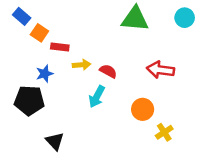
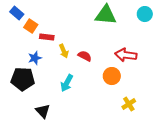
yellow arrow: (81, 65) -> (64, 51), turned 72
cyan arrow: (97, 97) -> (67, 83), moved
orange circle: (143, 109) -> (112, 76), moved

